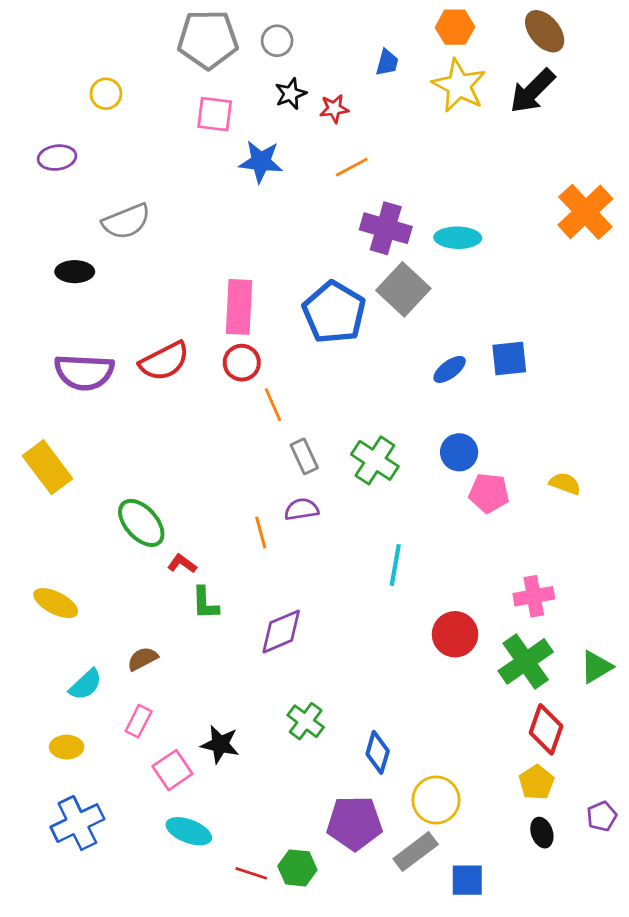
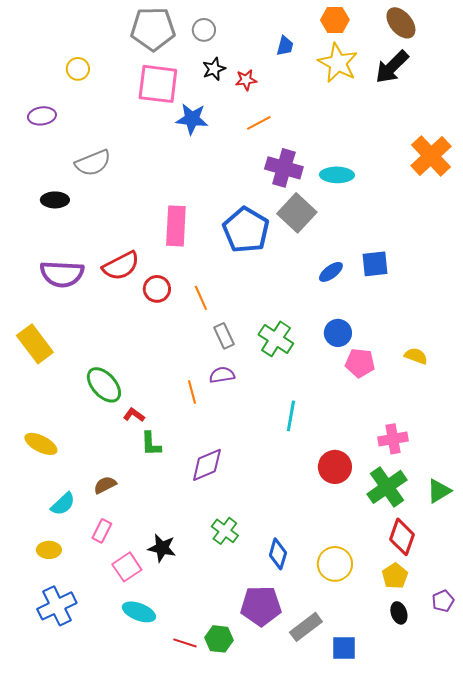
pink square: (215, 114) -> (158, 84), size x1.5
red circle: (242, 363) -> (157, 289), moved
yellow circle: (436, 800) -> (335, 564), moved

